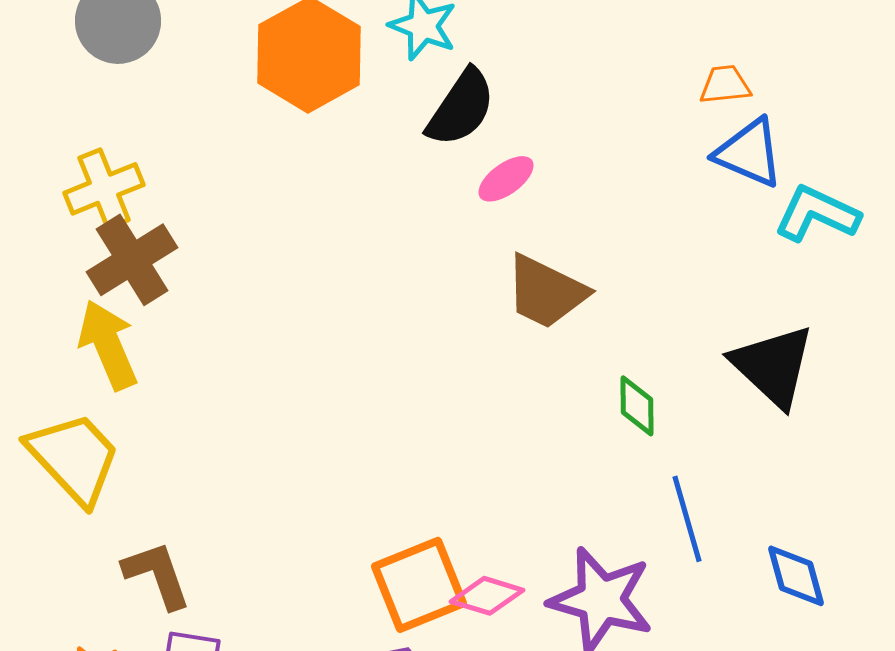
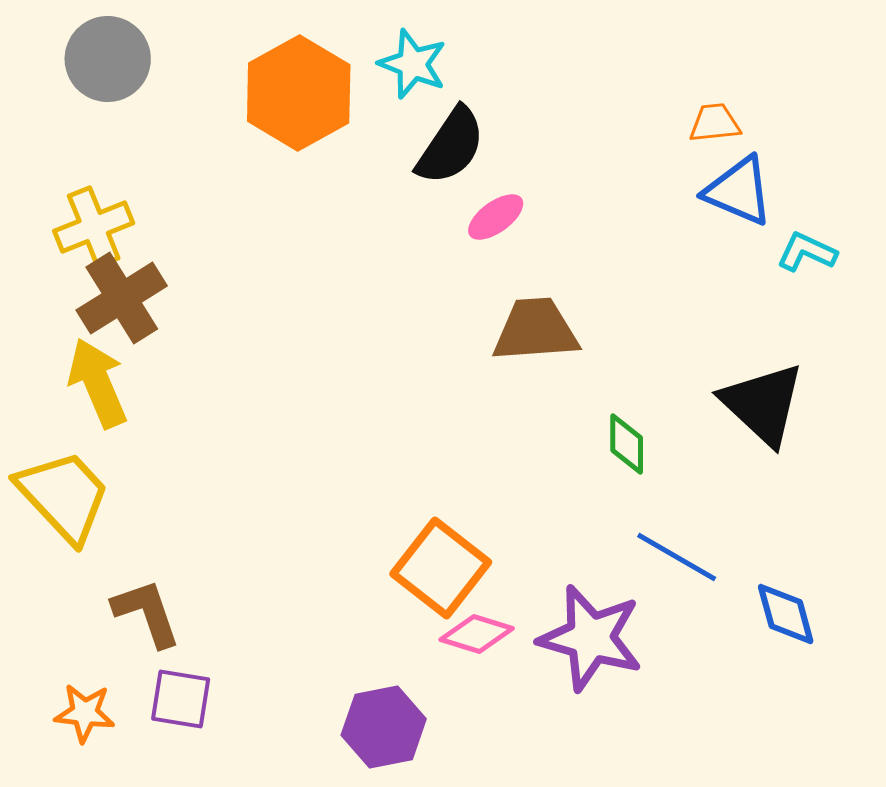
cyan L-shape: (817, 214) -> (807, 252), size x0.7
brown trapezoid: (546, 292) -> (536, 330), turned 150
blue line: (687, 519) -> (677, 557), turned -44
orange square: (419, 585) -> (441, 568), moved, turned -30

